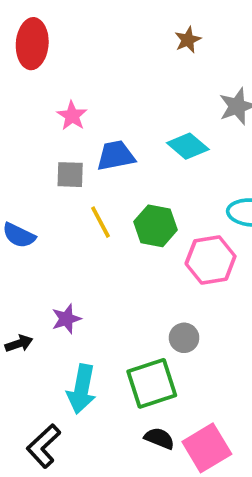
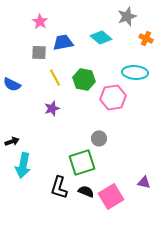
purple star: (66, 319) -> (52, 108), moved
cyan arrow: (82, 389) -> (23, 165), moved
black L-shape: (44, 446) -> (59, 187), moved, turned -30

